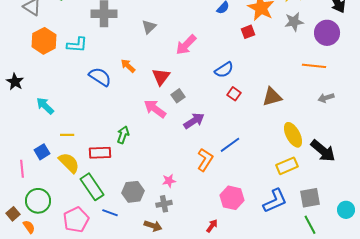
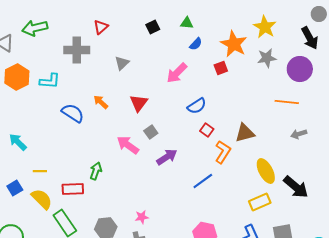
pink arrow: (186, 45) -> (177, 73), moved
red triangle: (161, 77) -> (139, 103), moved
orange L-shape: (205, 160) -> (223, 152), moved

